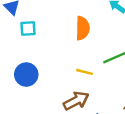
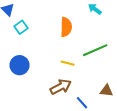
cyan square: (28, 29) -> (21, 27), turned -32

